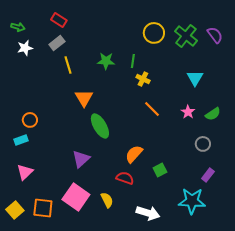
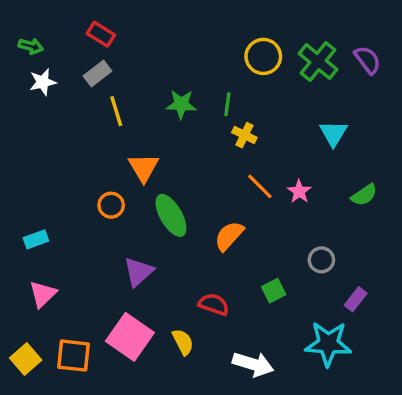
pink star: (188, 112) -> (299, 191), moved
orange circle: (30, 120) -> (111, 205), moved
gray circle: (203, 144) -> (321, 260), moved
orange semicircle: (134, 154) -> (229, 236), moved

